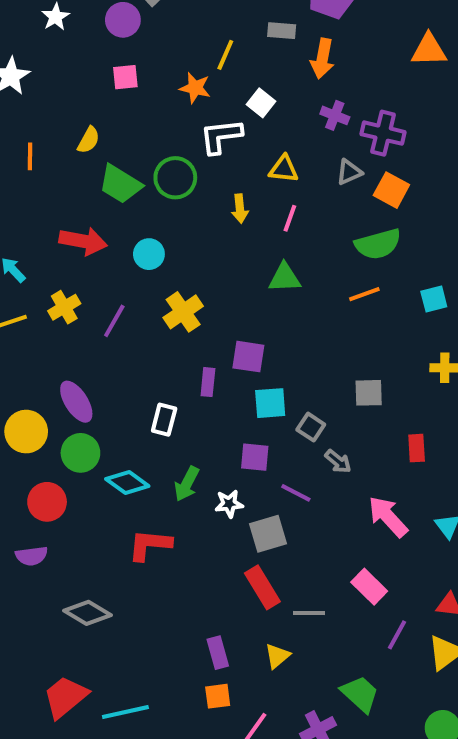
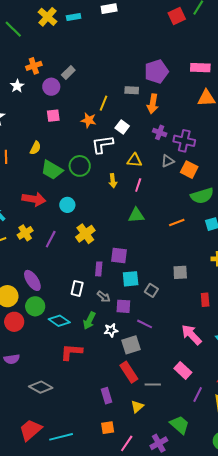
green semicircle: (378, 244) -> (202, 196), moved
gray arrow: (338, 461) -> (104, 297), moved
red circle: (47, 502) -> (14, 322), moved
purple rectangle: (218, 653) -> (106, 396), moved

